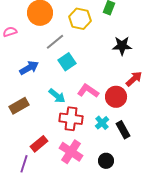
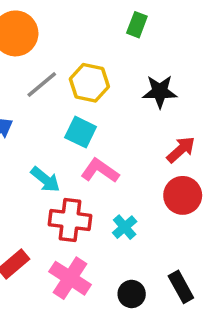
yellow hexagon: (80, 19) -> (89, 83), moved
cyan square: (67, 62) -> (81, 132), moved, turned -30
red circle: (116, 97) -> (183, 195), moved
black rectangle: (123, 130) -> (181, 287), moved

